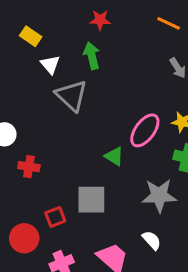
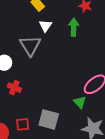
gray triangle: (72, 96) -> (30, 46), moved
green triangle: (114, 156) -> (80, 102), moved

